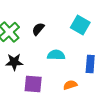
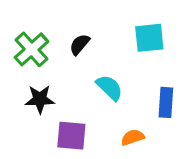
cyan square: (80, 25) -> (149, 38), turned -36
cyan semicircle: (56, 55) -> (109, 88), turned 42

